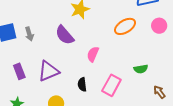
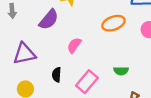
purple semicircle: (65, 35) -> (49, 20), turned -110

